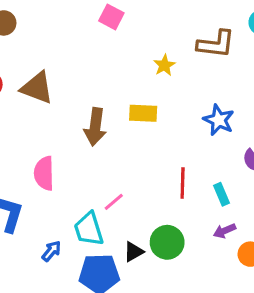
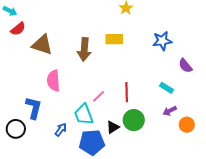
brown triangle: (37, 88) -> (42, 45), moved
blue star: (219, 120) -> (162, 41), turned -30
red line: (183, 183) -> (127, 92), moved
cyan rectangle: (221, 194) -> (167, 88), turned -32

